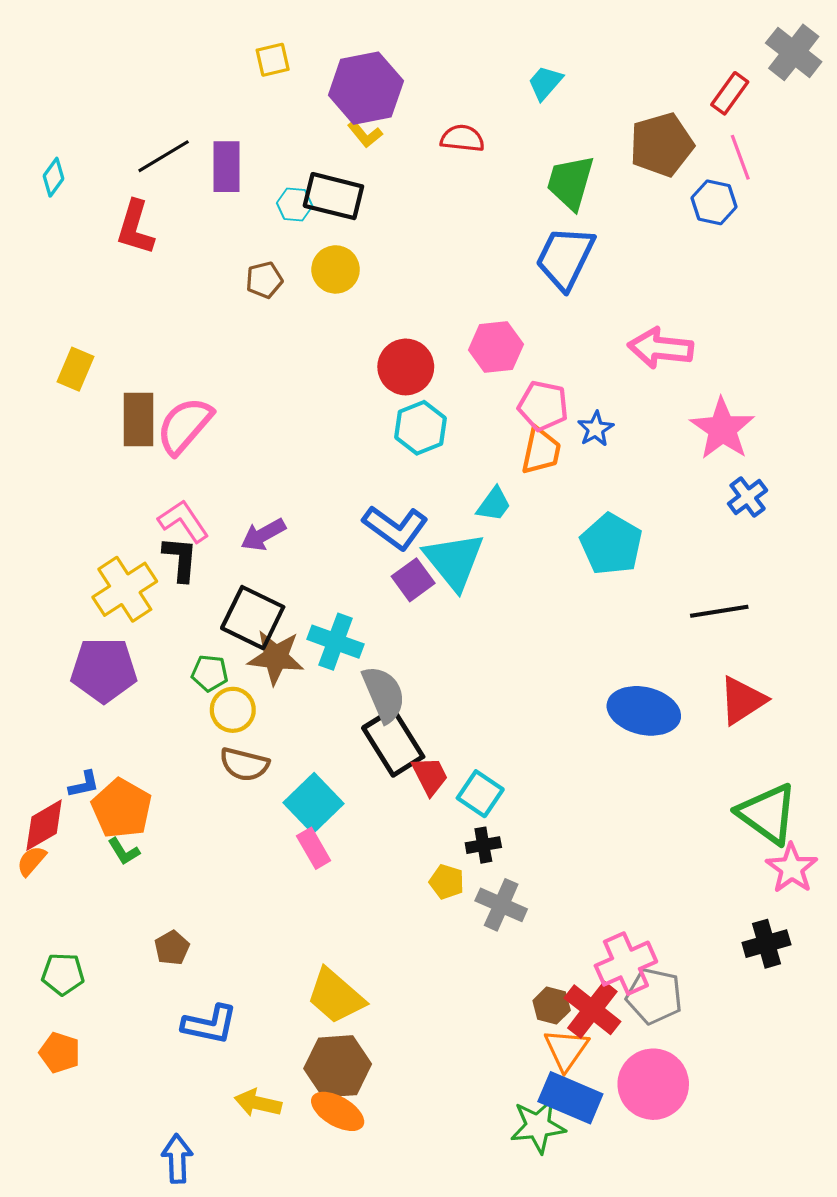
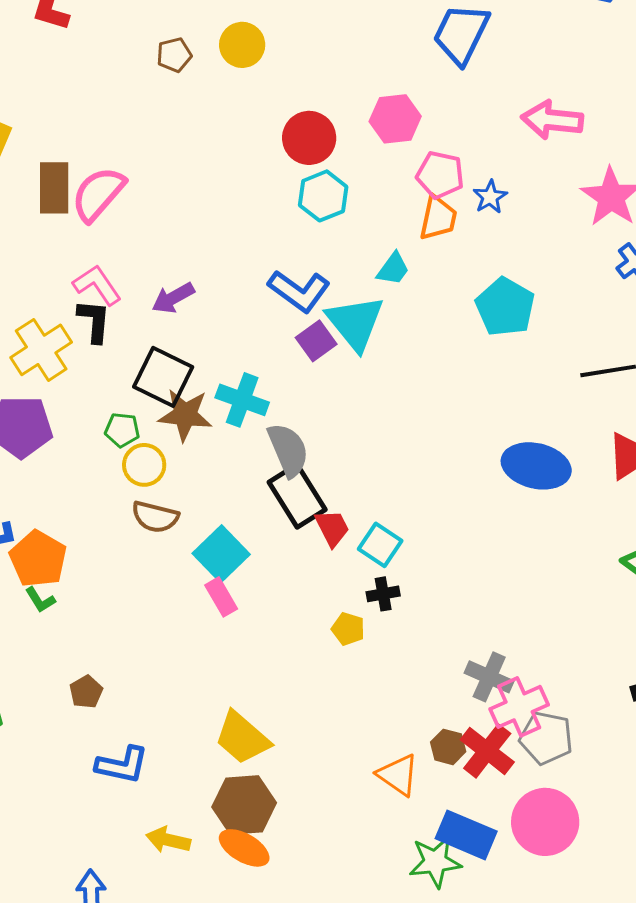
gray cross: (501, 905) -> (489, 677), moved
orange triangle: (566, 1050) -> (398, 775), moved, turned -30

